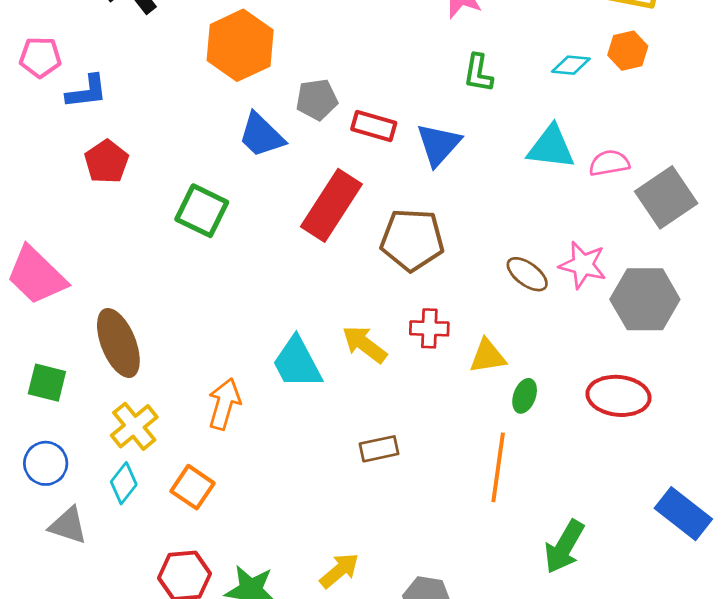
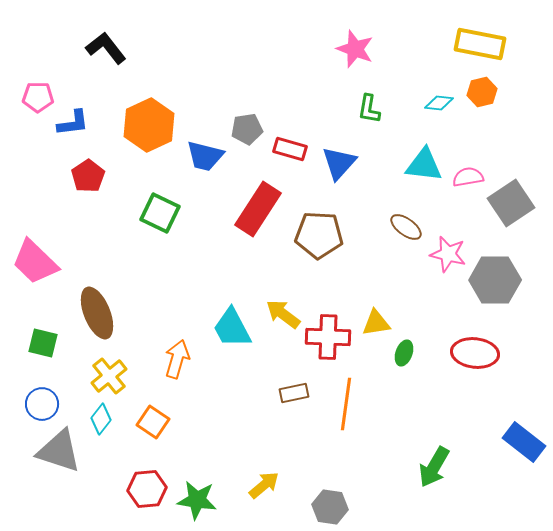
orange hexagon: (240, 45) -> (149, 125), moved
blue trapezoid: (261, 135) -> (205, 156), turned -30
brown ellipse: (527, 274) -> (406, 227), moved
red cross: (429, 328) -> (328, 337), moved, size x1.5
orange line: (498, 467) -> (346, 404), moved
gray triangle: (68, 526) -> (59, 451), size x1.5

